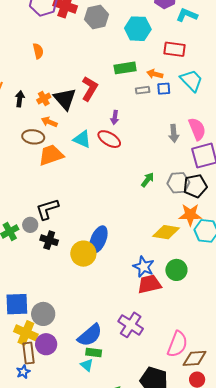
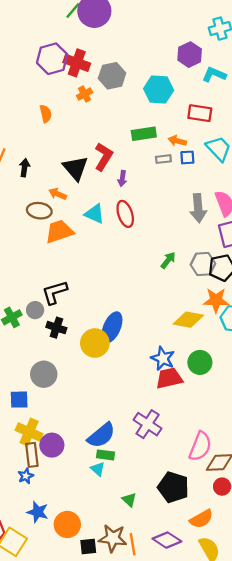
orange cross: (44, 99) -> (85, 94), moved
purple arrow: (115, 117) -> (122, 179), moved
gray arrow: (174, 133) -> (198, 208), size x1.4
red ellipse: (109, 139) -> (125, 214), turned 40
blue square: (17, 304) -> (19, 400), size x0.7
gray circle: (43, 314) -> (44, 374), moved

